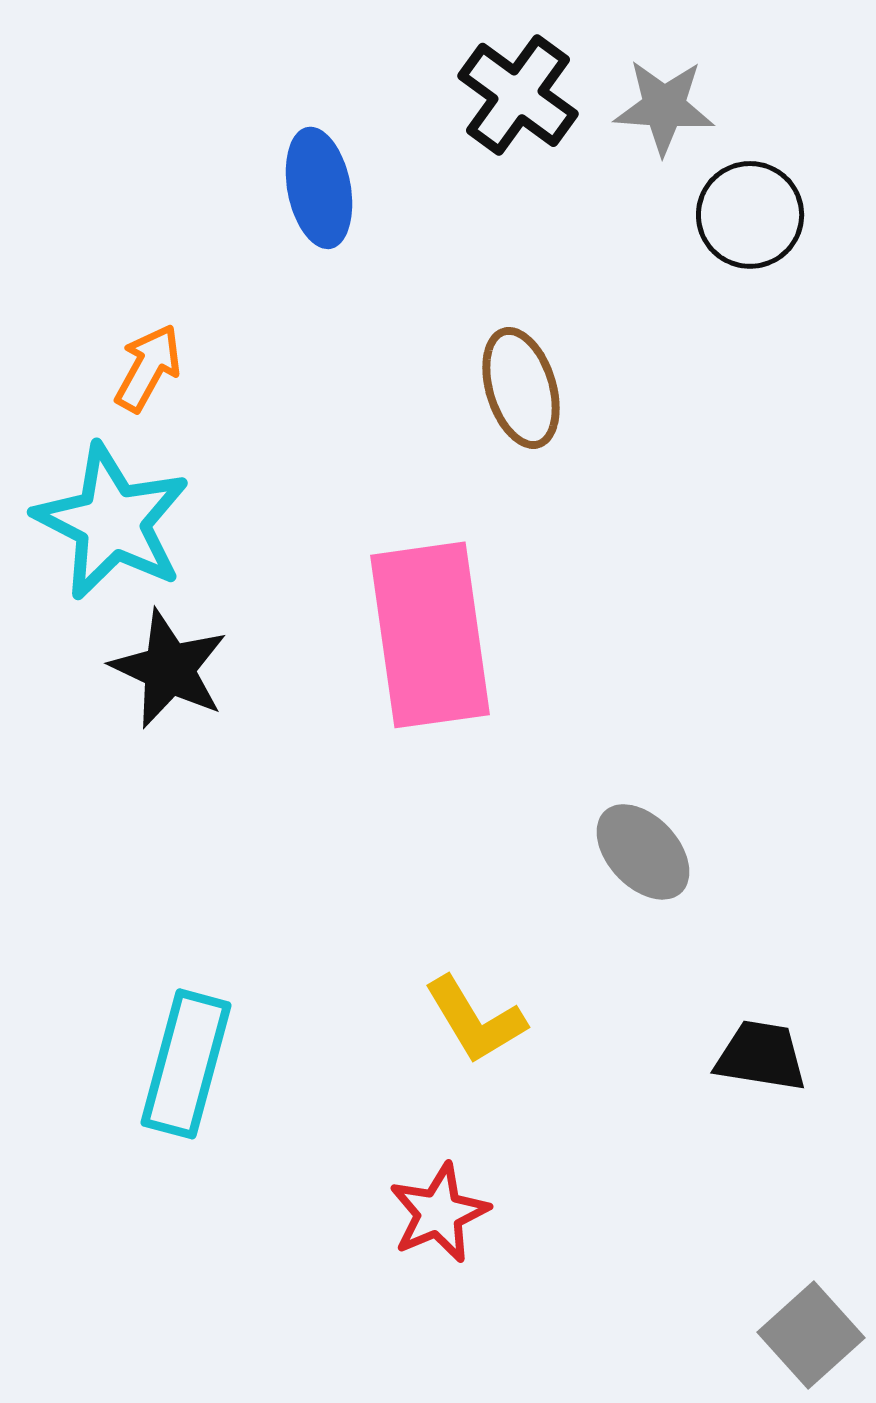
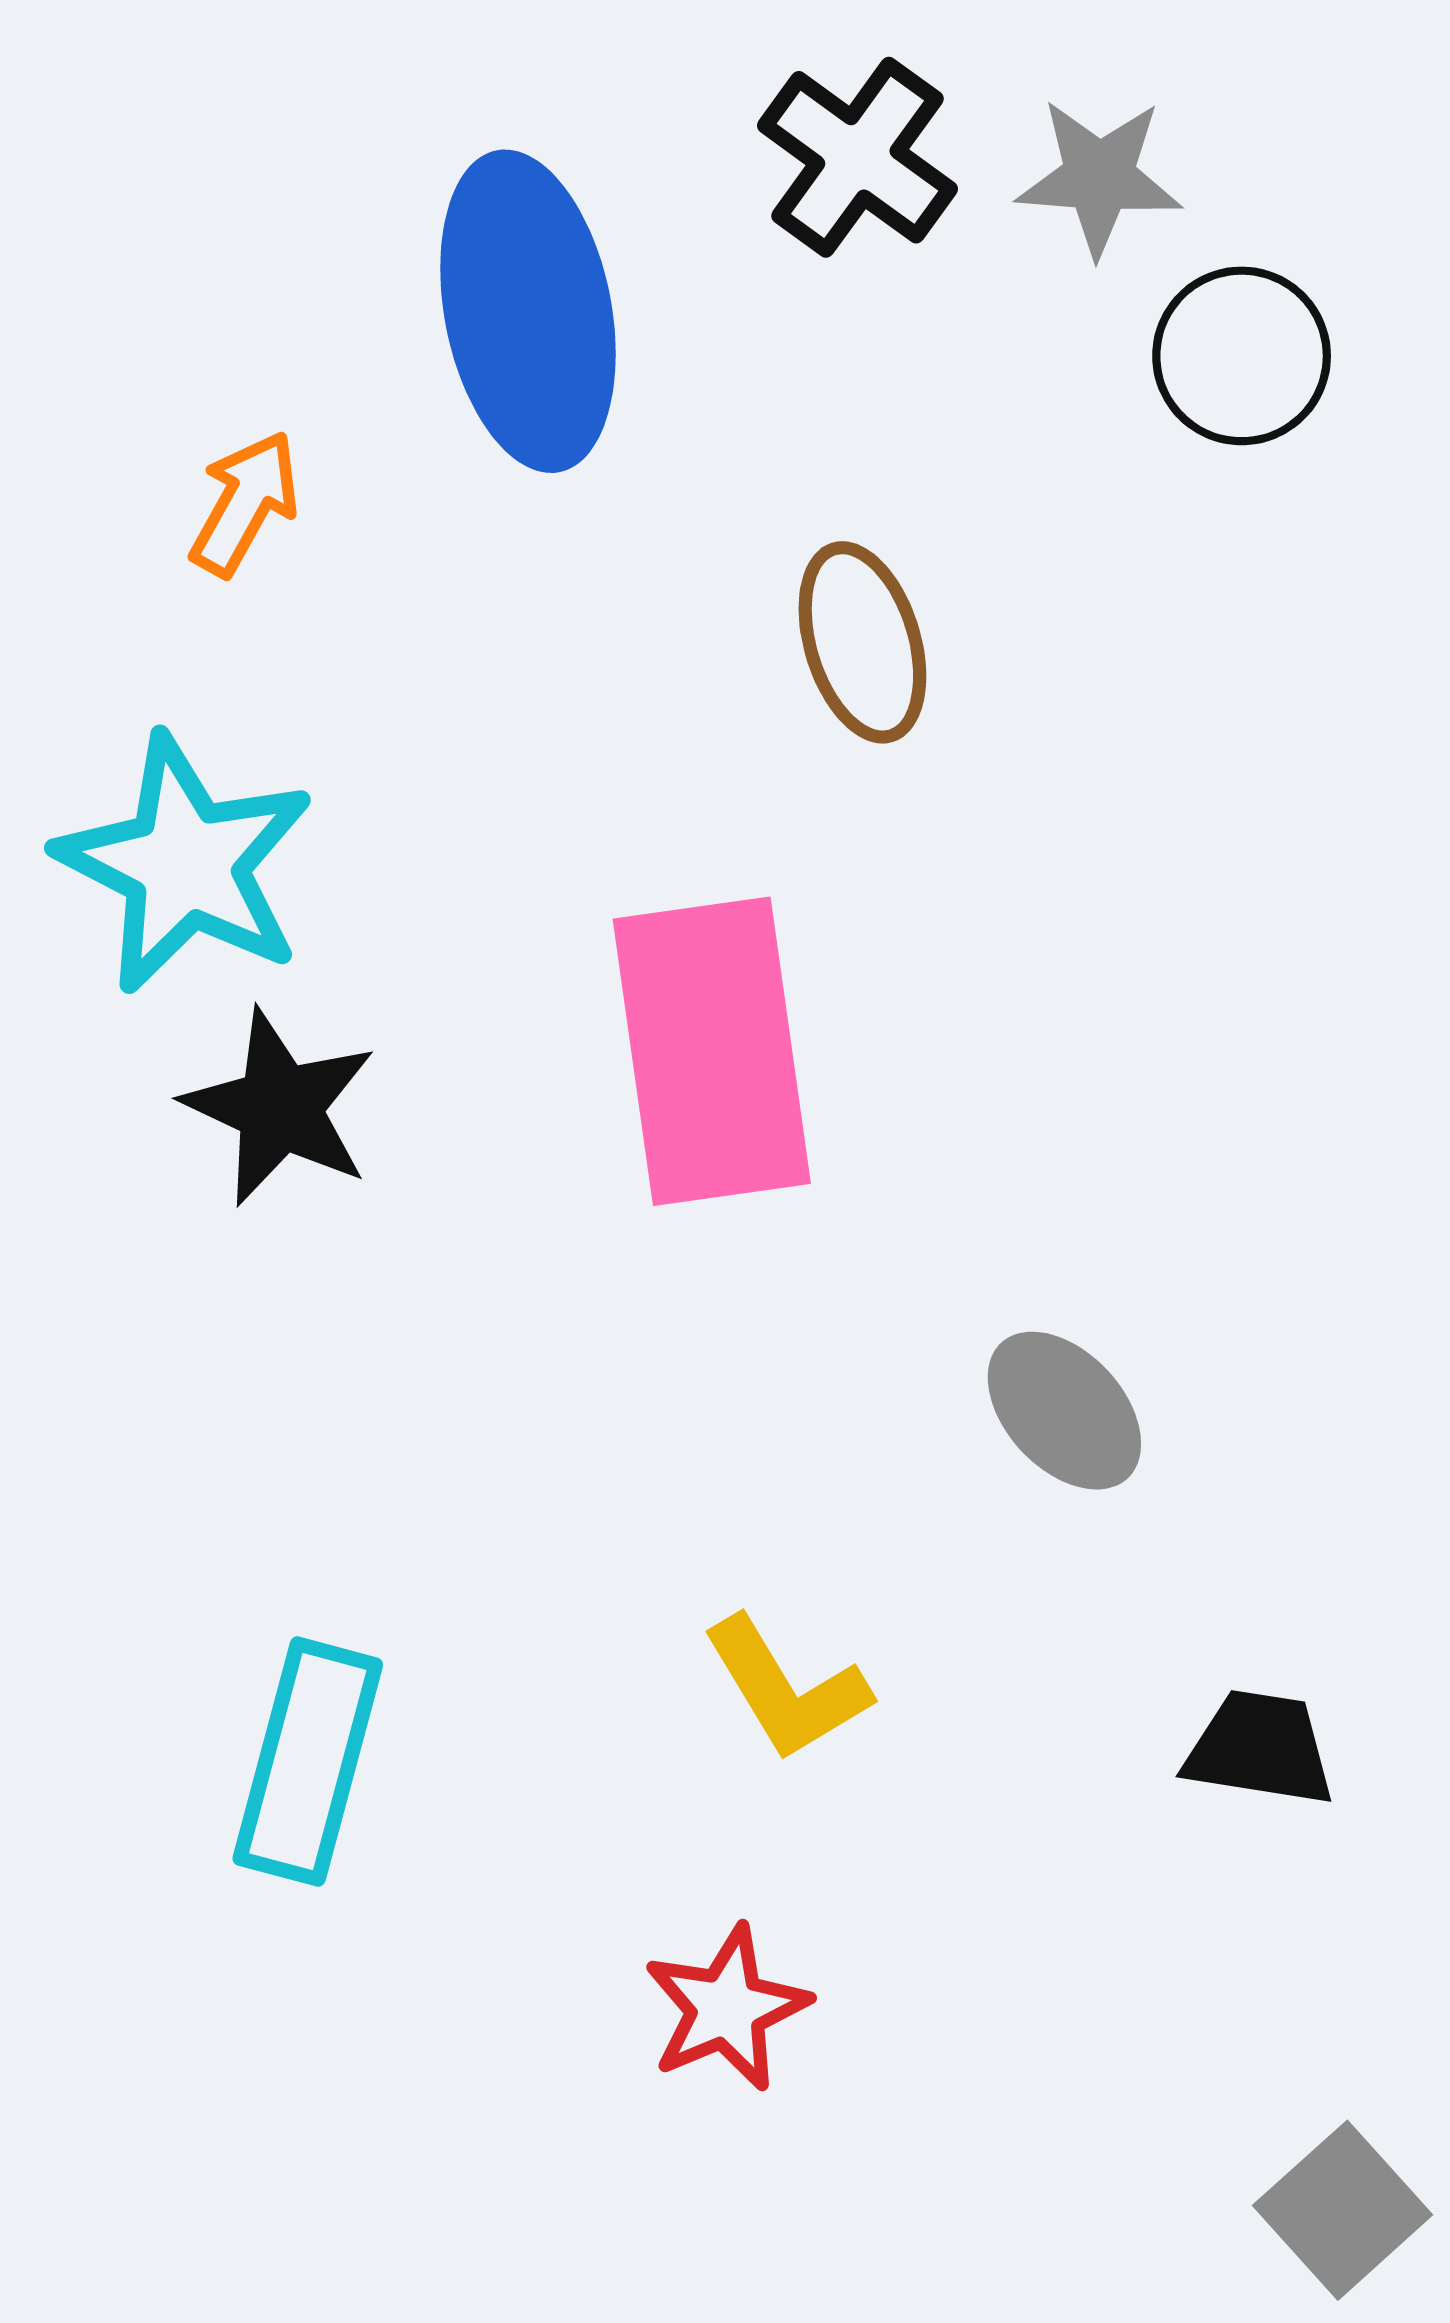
blue ellipse: (319, 188) -> (528, 311), size x1.6
orange arrow: (148, 368) -> (245, 503), moved

